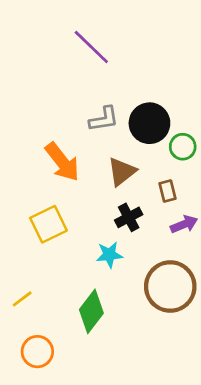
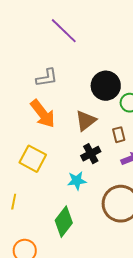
gray L-shape: (104, 119) -> (47, 78), moved
yellow square: (48, 224) -> (33, 159), turned -36
yellow line: (22, 299) -> (14, 202), moved, turned -42

